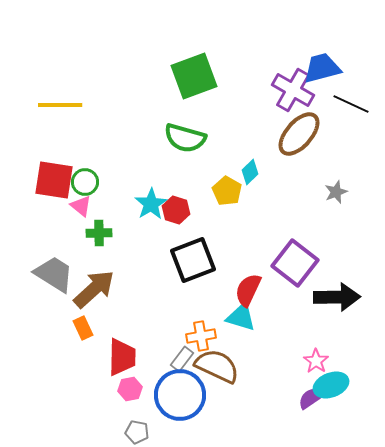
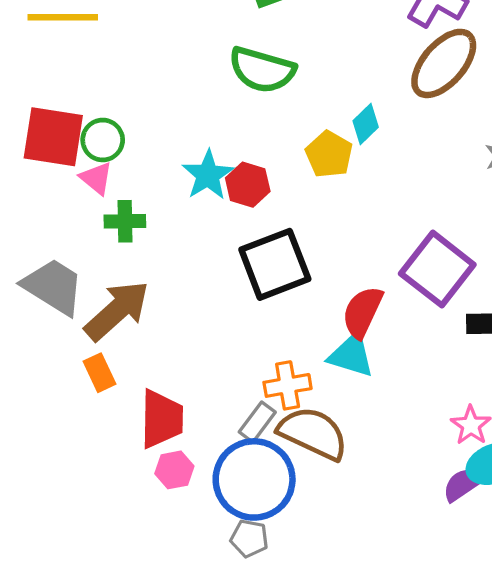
gray pentagon: (137, 432) -> (249, 538), moved

